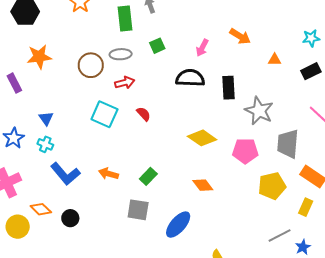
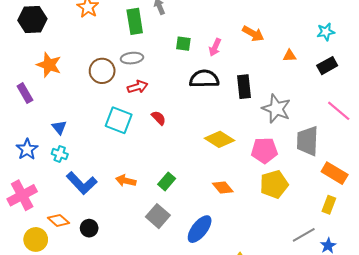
green square: (157, 46) -> (183, 44), moved, turned 35
orange star: (39, 57) -> (49, 65), turned 30
yellow pentagon: (272, 186) -> (274, 184), moved
gray square: (138, 210) -> (158, 216), turned 35

